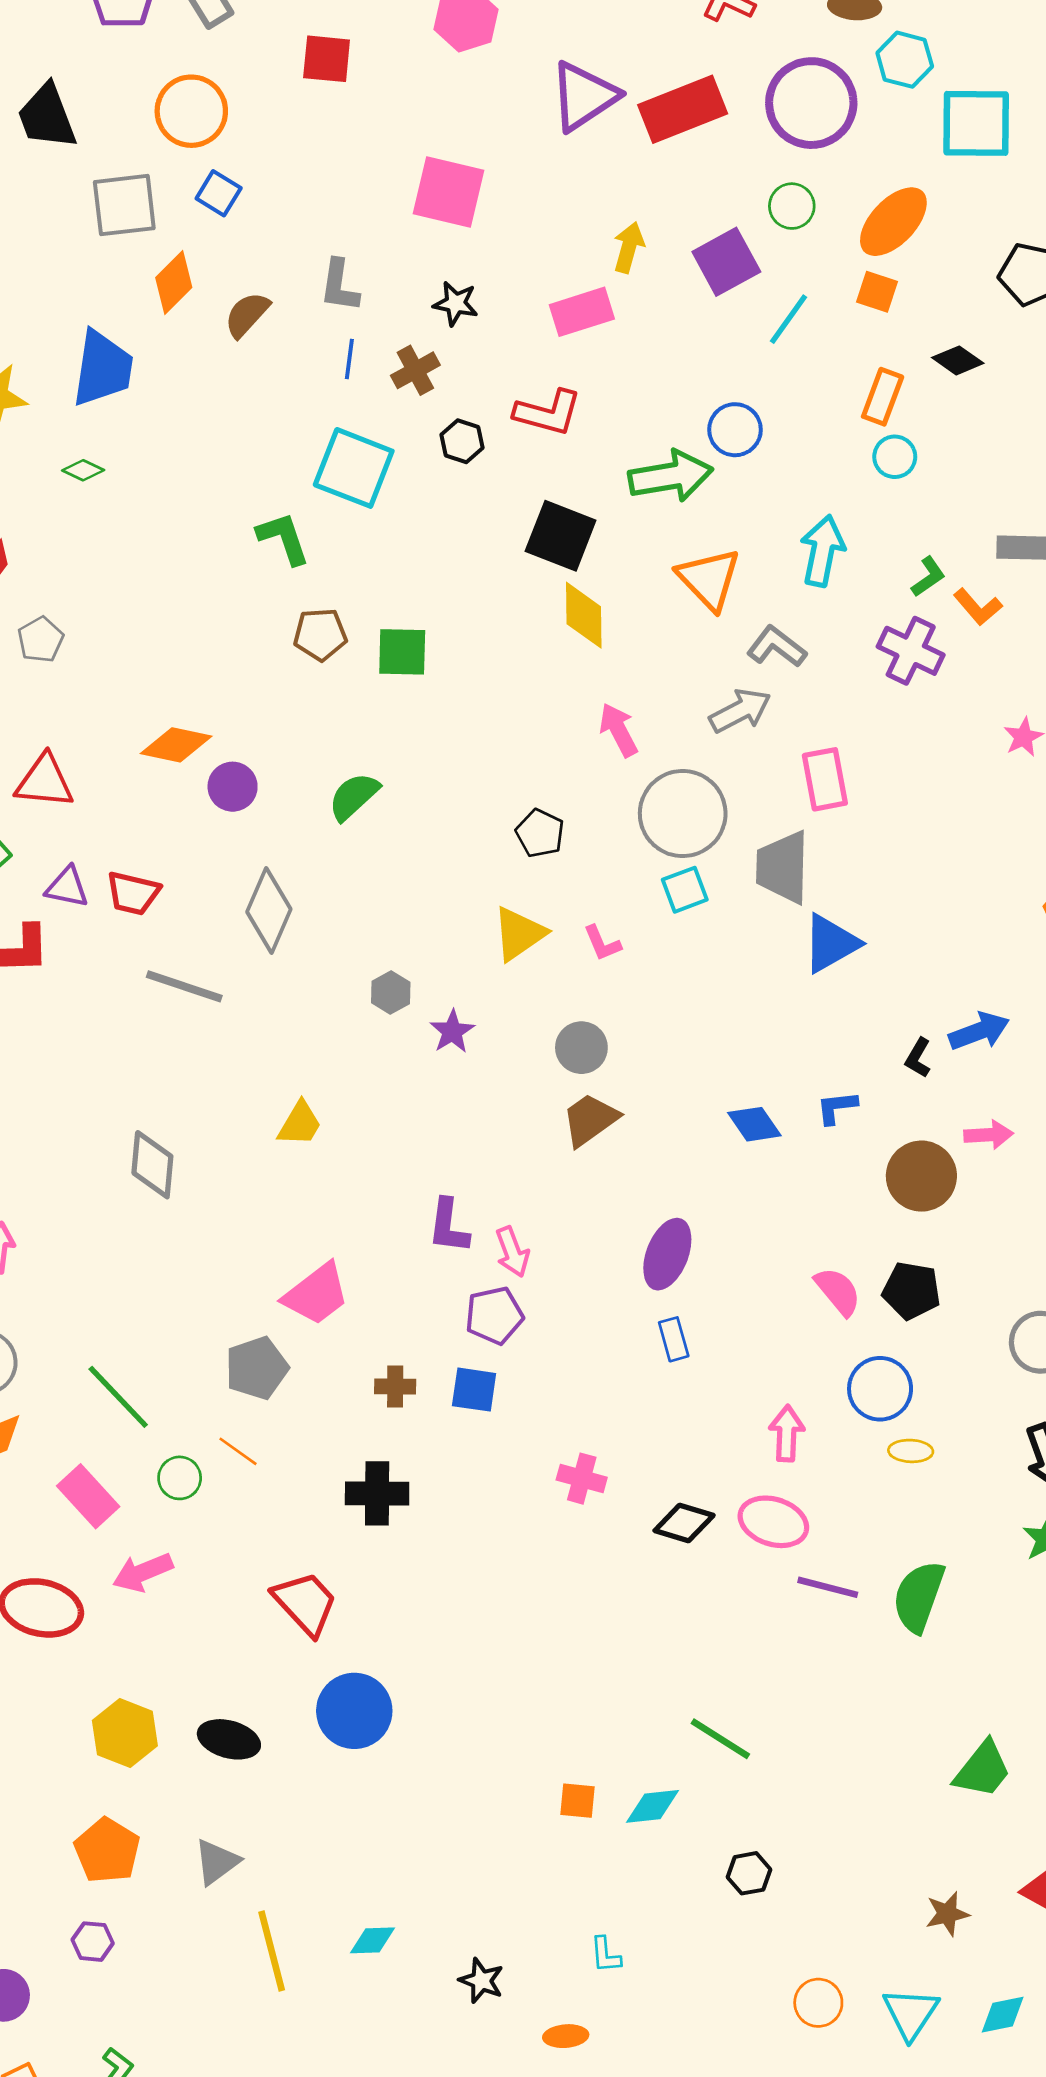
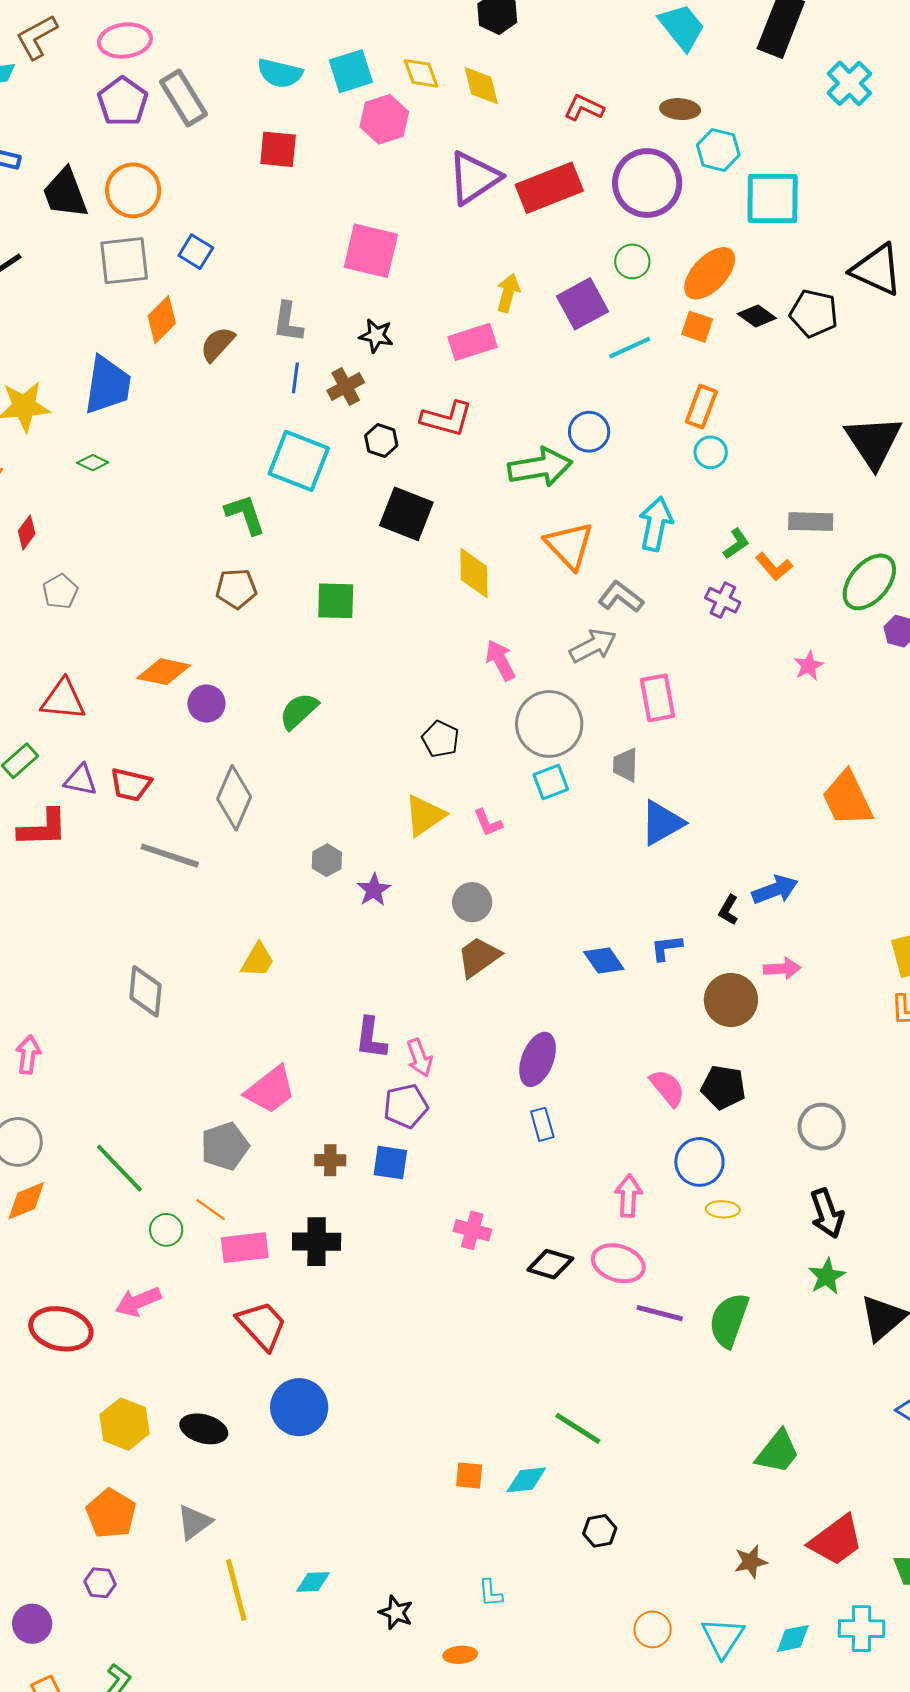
orange circle: (191, 111) -> (133, 190), moved
cyan line: (788, 319) -> (630, 348), turned 30
black diamond: (958, 360) -> (757, 316), moved
black square: (561, 536) -> (406, 514), moved
brown pentagon: (320, 634) -> (236, 589), moved
purple cross: (911, 651) -> (723, 600), size x0.7
gray trapezoid: (783, 867) -> (625, 765), size x0.6
pink rectangle: (88, 1496) -> (245, 1248), moved, turned -54

